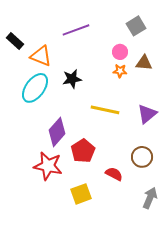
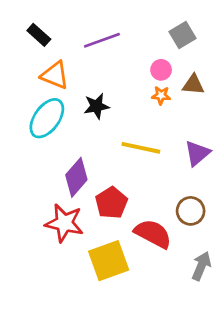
black rectangle: (15, 41) -> (39, 35), moved
red semicircle: (114, 174) -> (153, 234), size x1.6
yellow square: (81, 194) -> (109, 261), size x1.4

